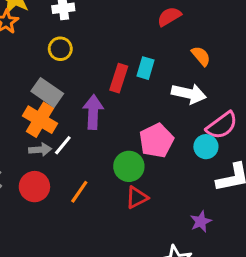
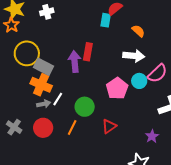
yellow circle: (60, 49) -> (27, 53), moved, size x1.6
cyan rectangle: (146, 68) -> (106, 20), moved
purple arrow: (93, 112) -> (75, 61), moved
cyan circle: (206, 147) -> (139, 81), moved
green circle: (129, 166) -> (85, 107), moved

